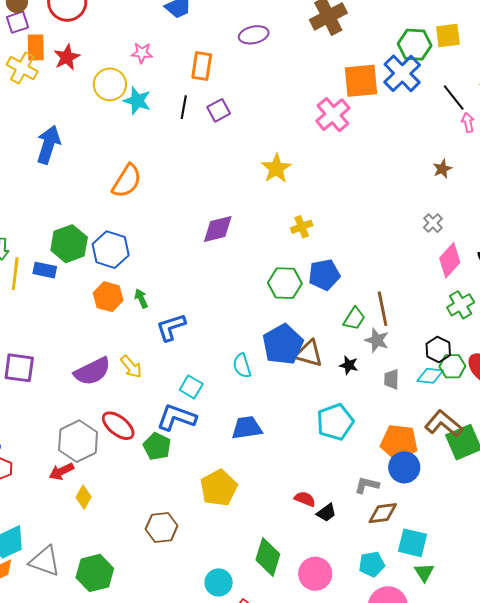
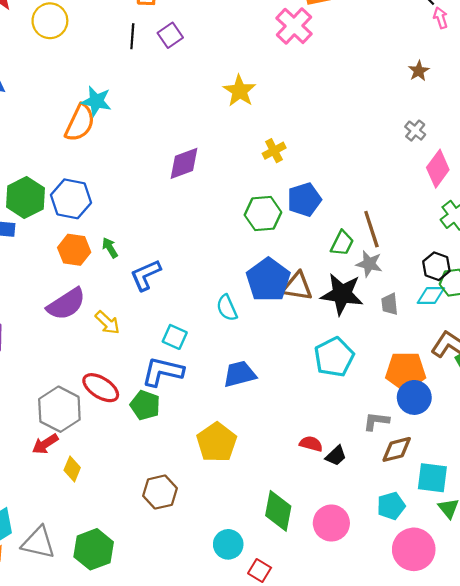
cyan star: (137, 101) -> (96, 101), moved
black star: (349, 365) -> (342, 294), size x2.0
purple semicircle: (92, 371) -> (66, 304), moved

